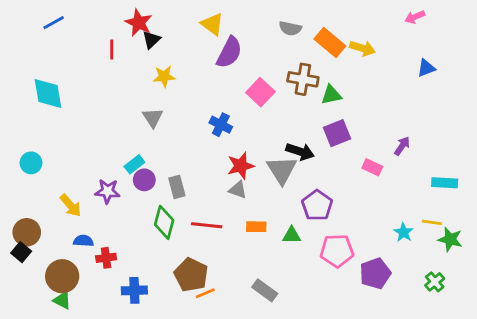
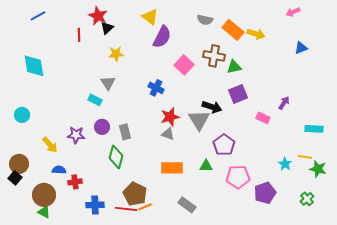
cyan rectangle: (134, 164) -> (95, 100), moved, turned 64
red line: (207, 225) -> (126, 209), moved
orange rectangle: (256, 227) -> (172, 168), moved, size x1.5

